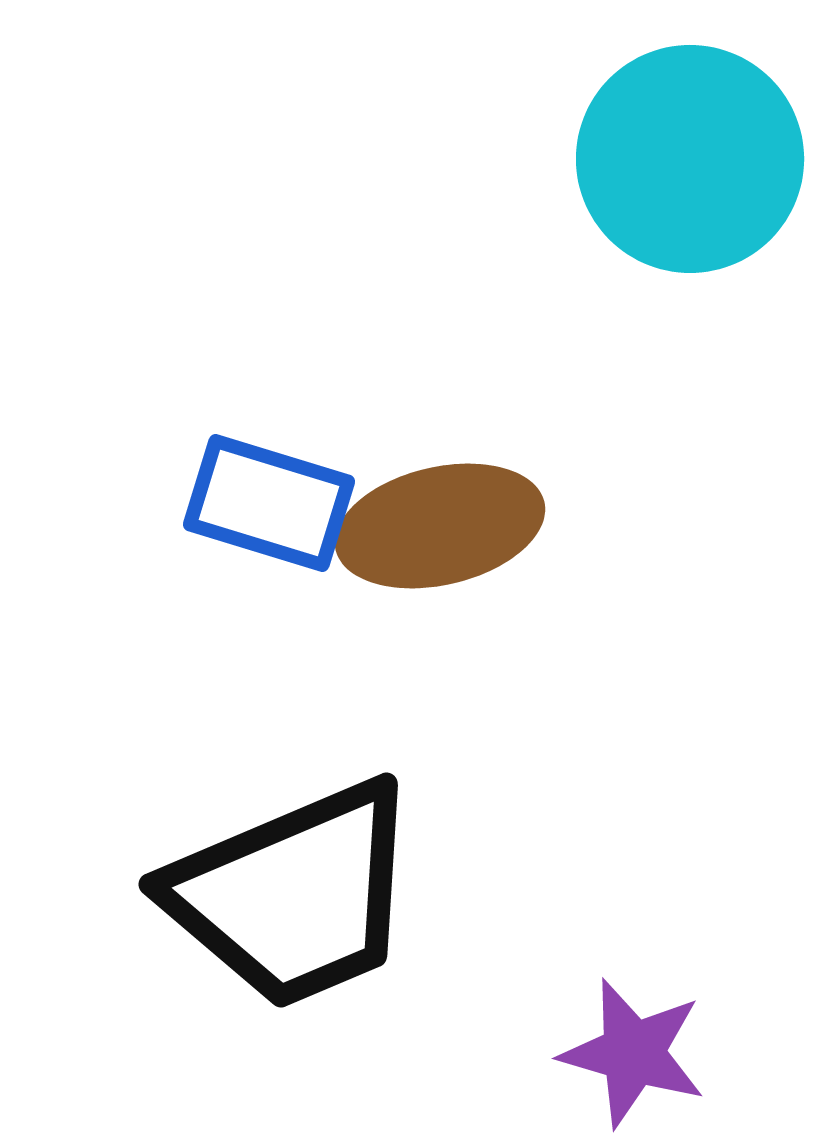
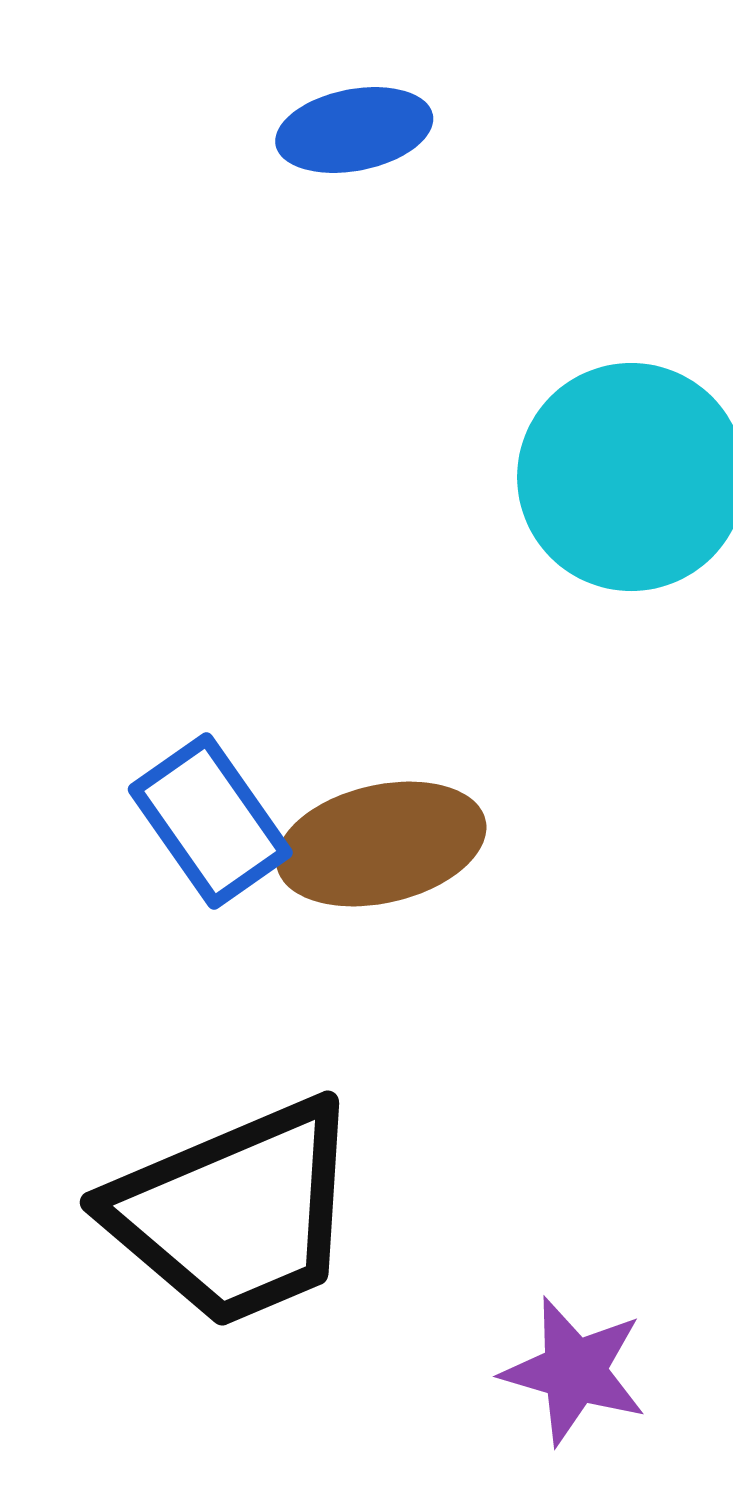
blue rectangle: (269, 503) -> (210, 821), turned 38

